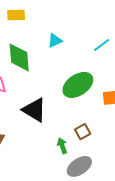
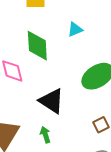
green arrow: (62, 146) -> (45, 135), moved

